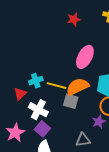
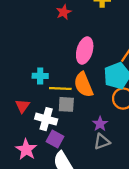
cyan cross: (36, 81) -> (40, 76), moved, turned 32
orange semicircle: (78, 87) -> (83, 85), turned -75
gray square: (71, 101) -> (66, 104), moved
purple star: (99, 122) -> (100, 124), moved

